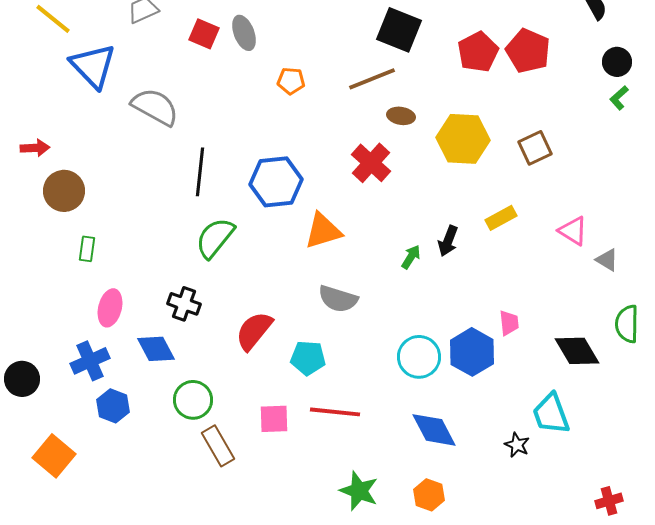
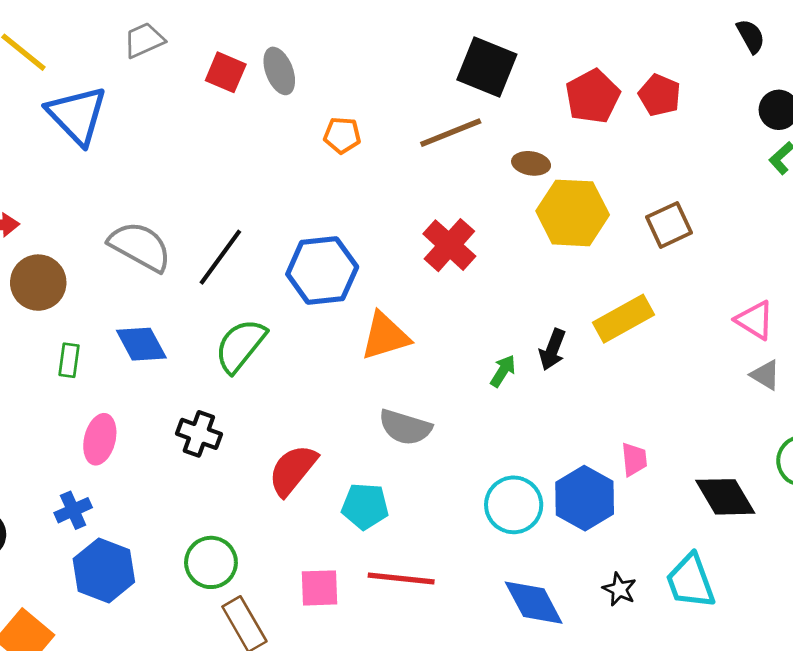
red pentagon: (528, 51) -> (660, 95), size x0.7
gray semicircle: (155, 107) -> (140, 246), moved
brown ellipse: (401, 116) -> (531, 163), moved
black line: (200, 172) -> (220, 257), turned 30
yellow rectangle: (501, 218) -> (623, 319), size x1.4
pink triangle: (573, 231) -> (755, 320), moved
blue diamond: (156, 349) -> (141, 344), moved
blue cross: (90, 361) -> (73, 510), size x0.7
blue hexagon: (113, 406) -> (104, 570), size x1.4
black star: (517, 445) -> (619, 589), moved

